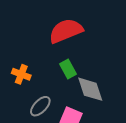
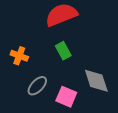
gray diamond: (90, 89) -> (96, 81), moved

